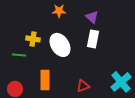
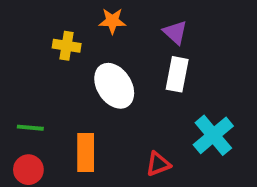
yellow cross: (33, 39) -> (67, 46), moved
green line: (19, 55) -> (30, 128), moved
cyan cross: (121, 82) -> (213, 135), moved

